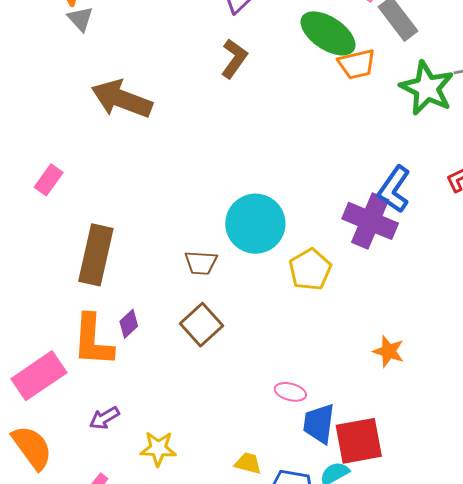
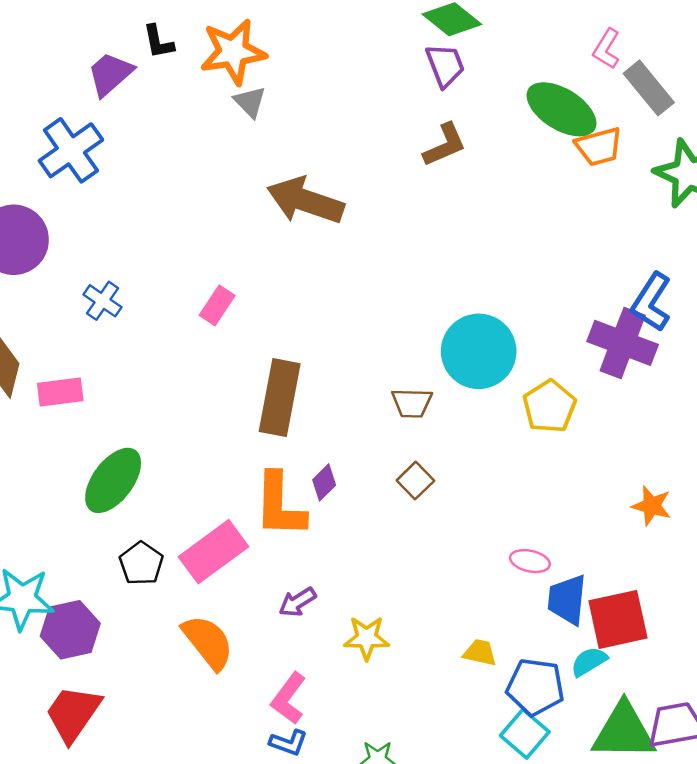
brown L-shape: (234, 59) -> (445, 145), turned 33
brown square: (202, 325) -> (415, 481), size x0.7

